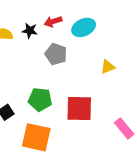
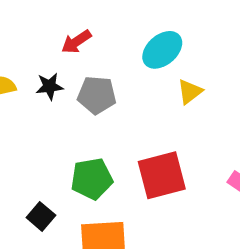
cyan ellipse: (84, 27) -> (162, 50), moved
black star: (30, 31) -> (50, 86), moved

